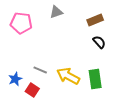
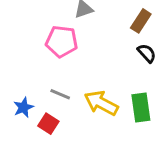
brown rectangle: (95, 20) -> (141, 21), turned -35
pink pentagon: (21, 23) -> (62, 41), moved

